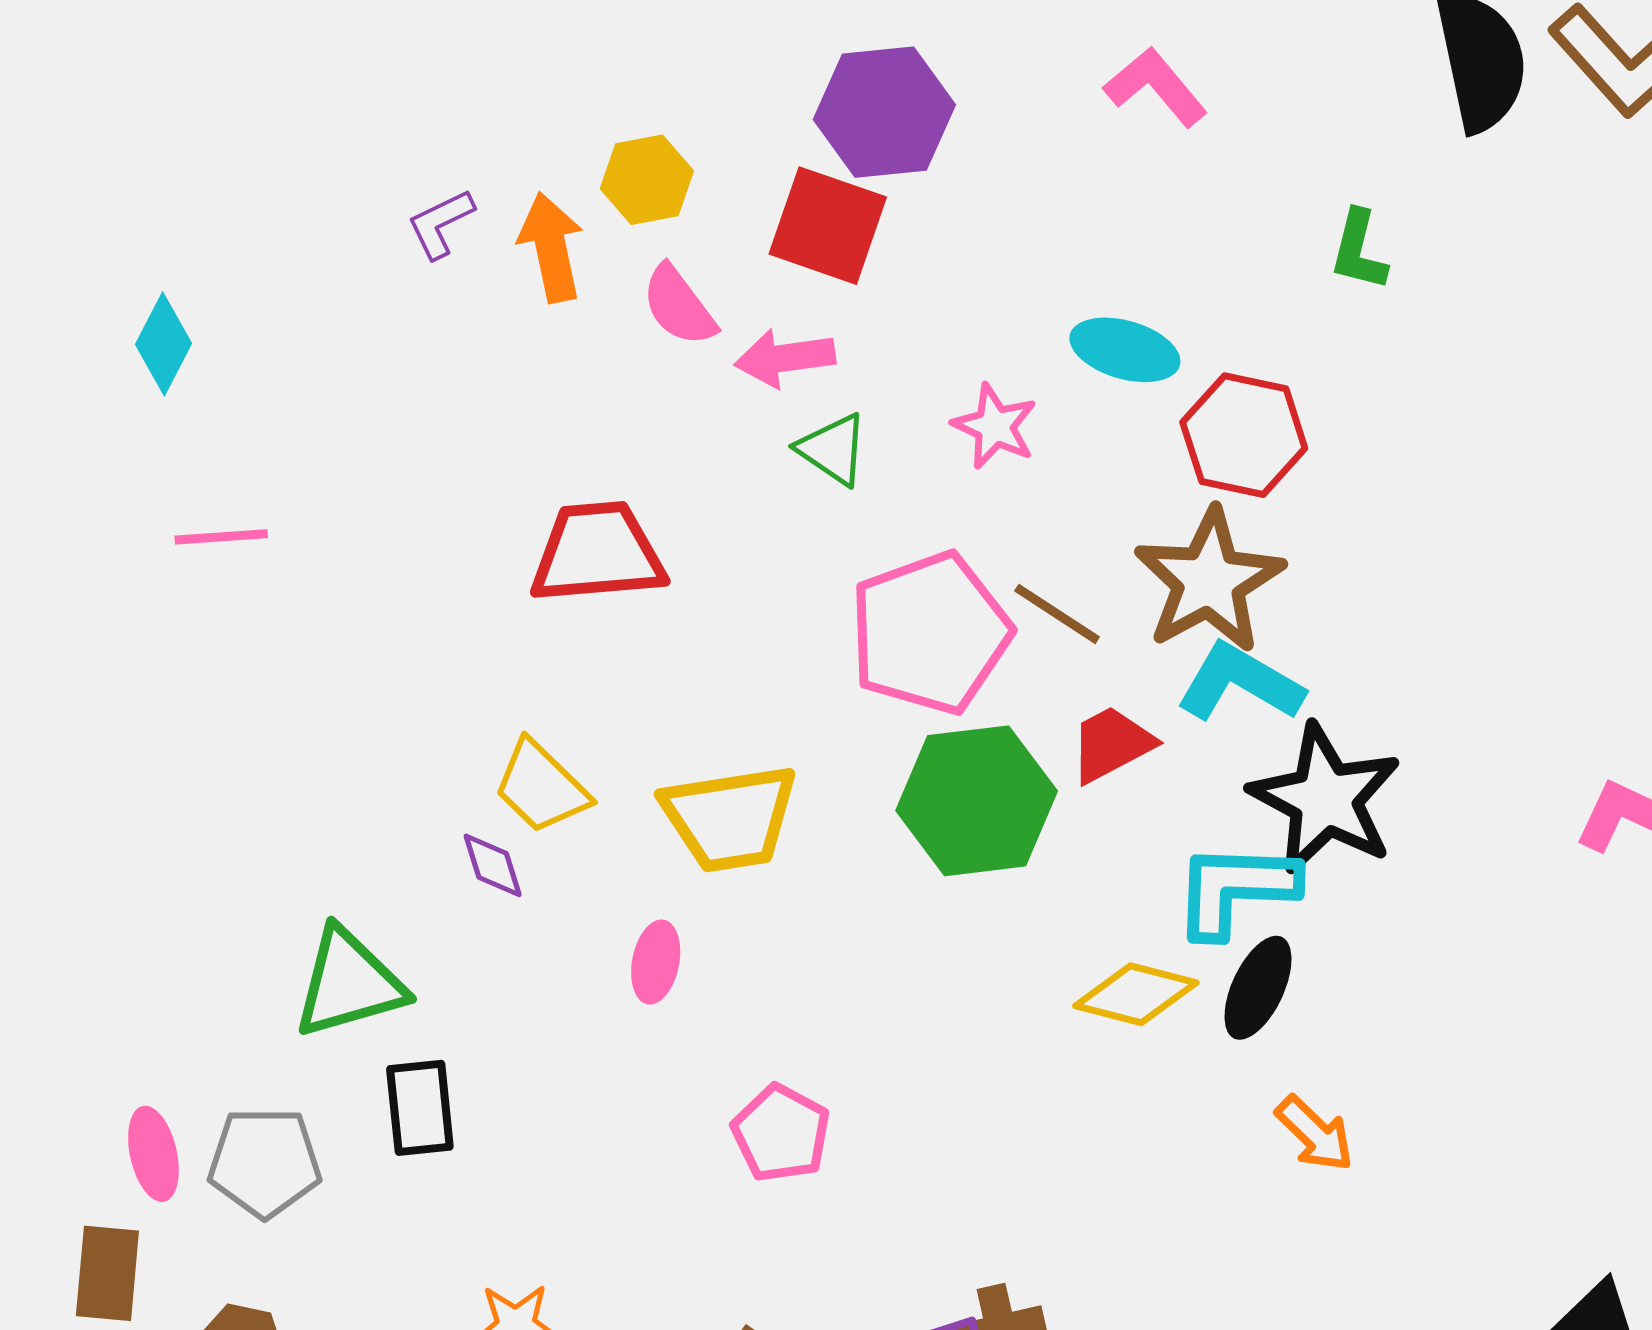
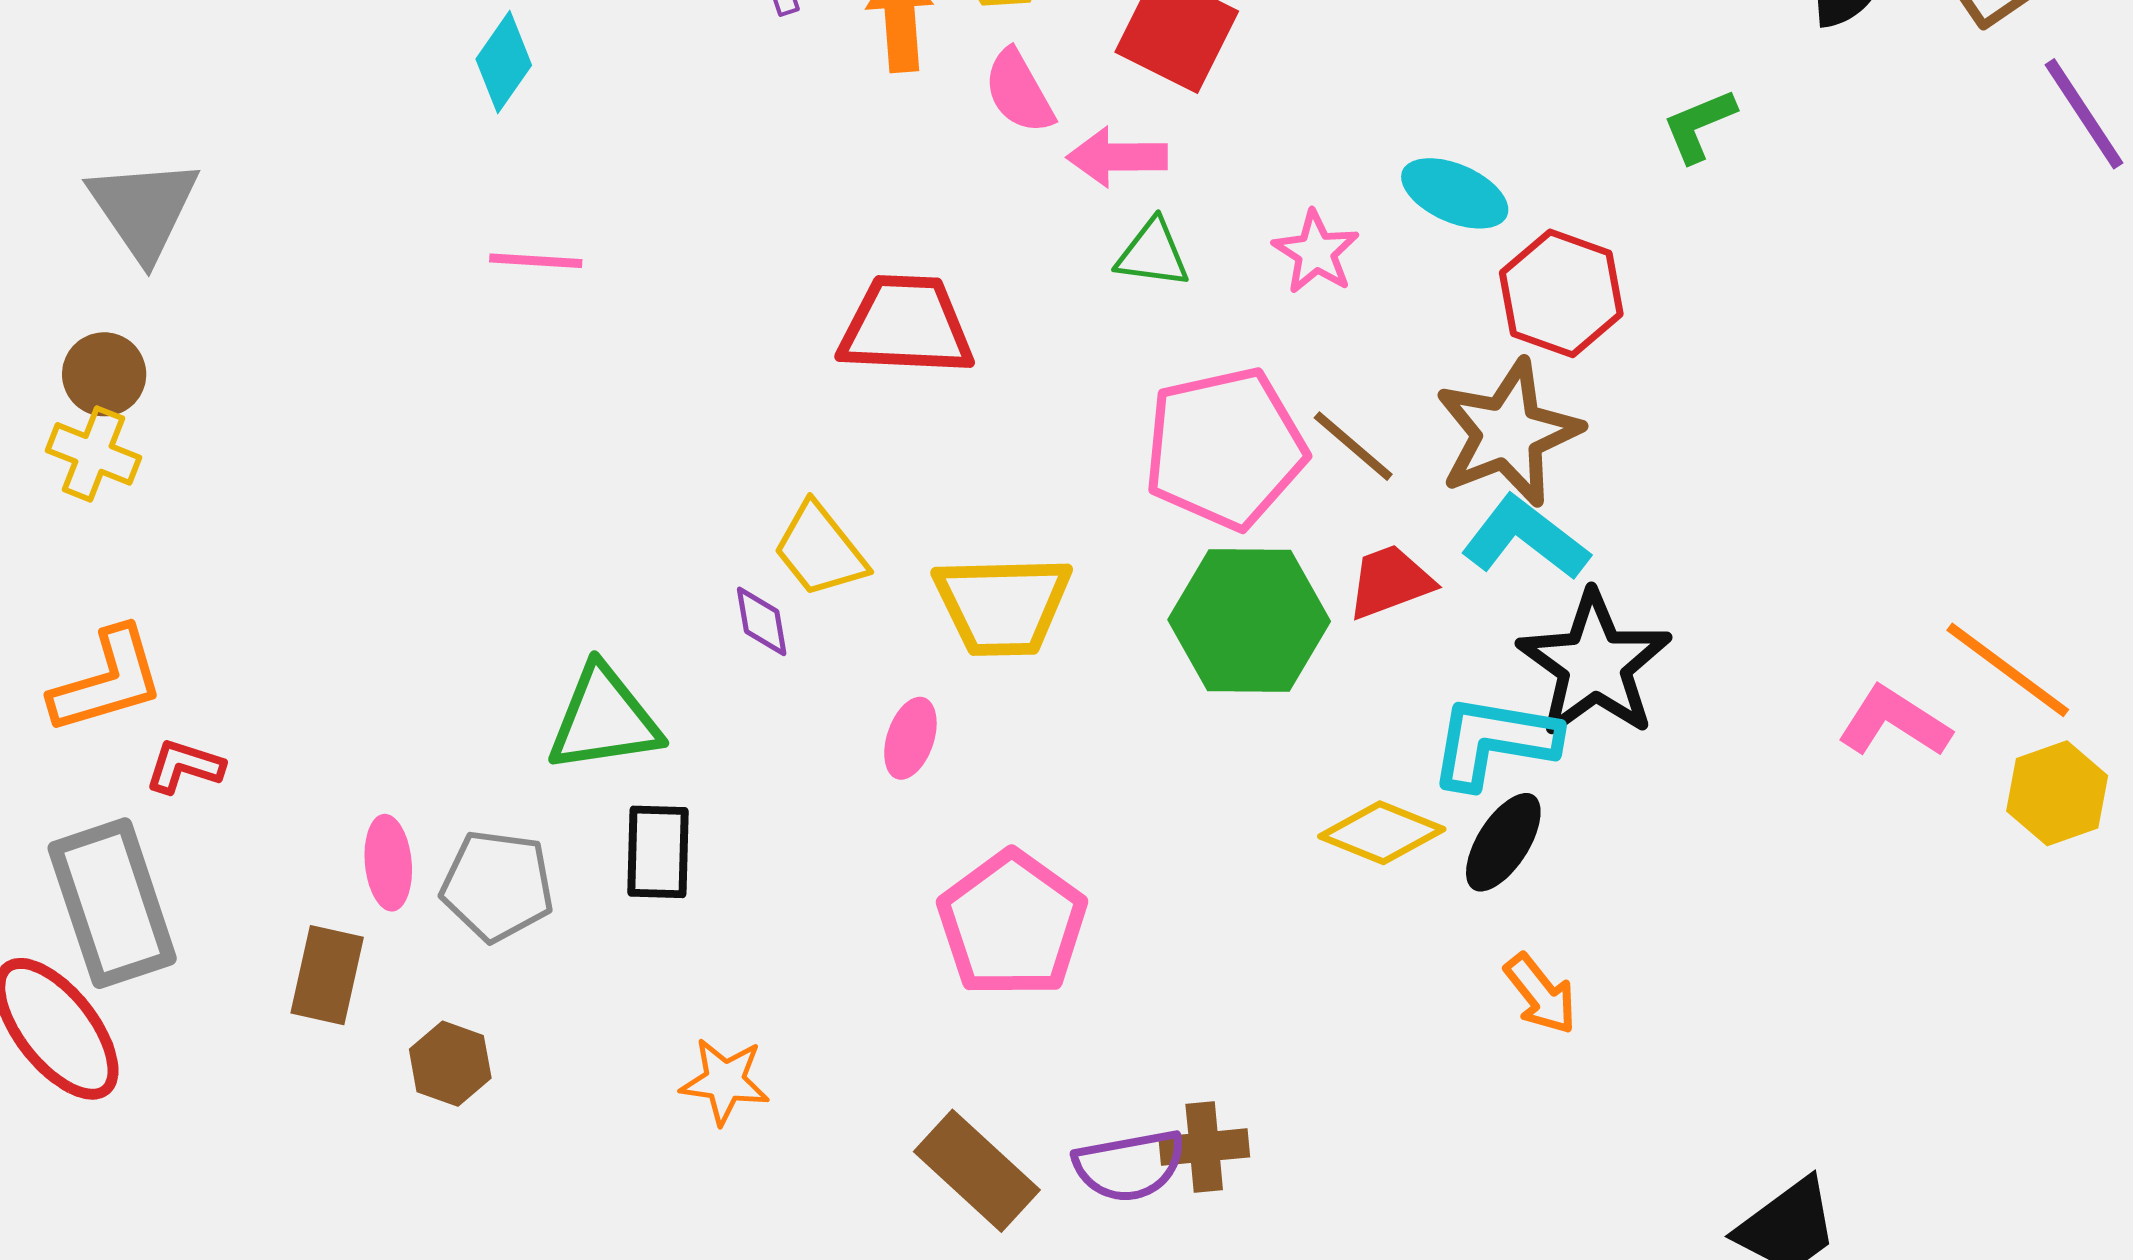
green L-shape: (1359, 250) -> (1699, 125), turned 46
green triangle: (833, 449) -> (1153, 254), turned -34
pink pentagon: (781, 1133) -> (1012, 924), size x1.5

